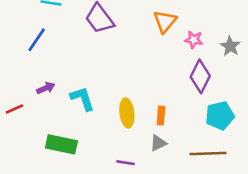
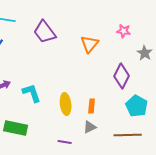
orange triangle: (165, 21) -> (90, 44), moved
pink star: (194, 40) -> (124, 31), moved
cyan pentagon: (220, 116) -> (137, 106), turned -30

